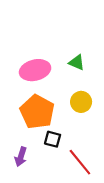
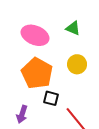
pink ellipse: (35, 70) -> (35, 35), turned 36

